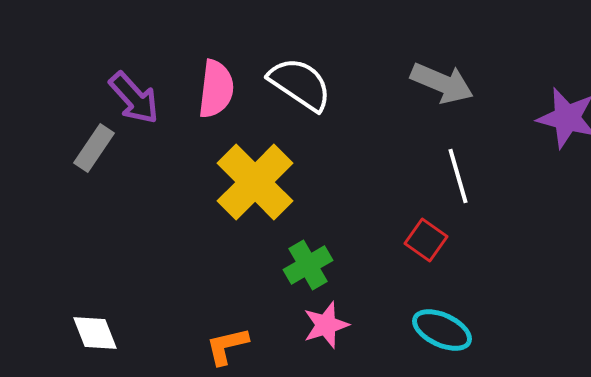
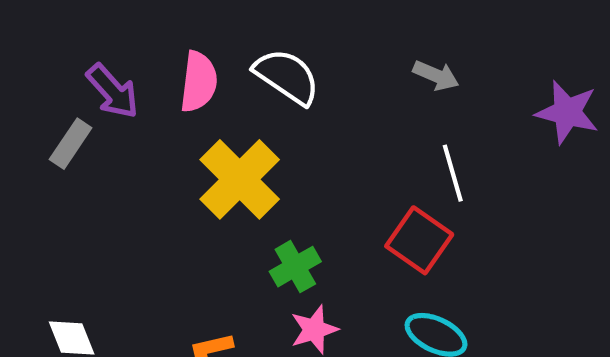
gray arrow: (442, 83) -> (436, 75), size x0.7
red square: (426, 240) -> (419, 240), size x1.5

